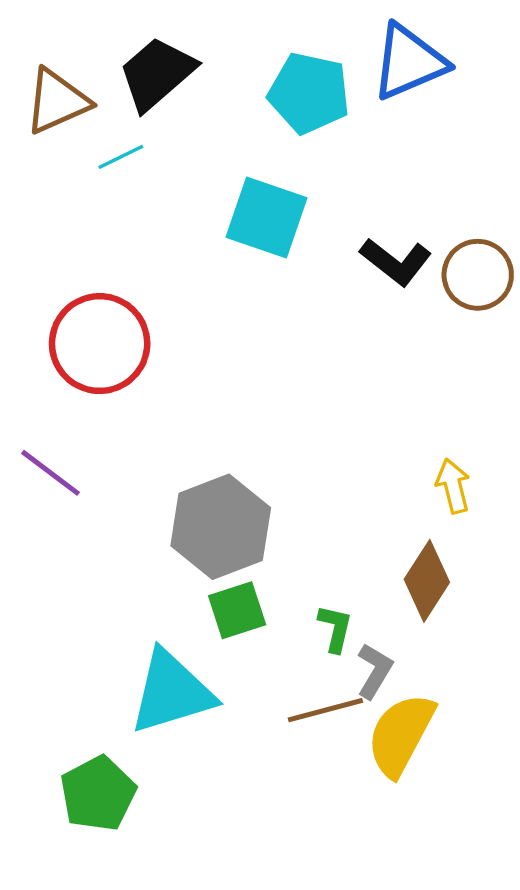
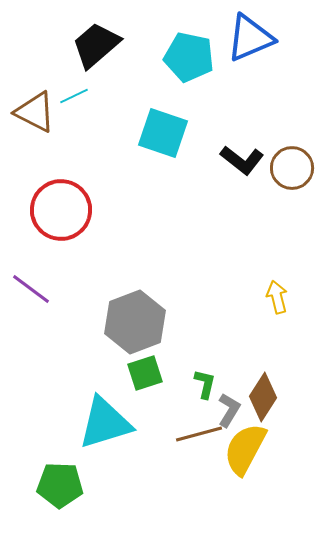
brown triangle: (57, 101) -> (35, 112), moved, turned 51
brown diamond: (427, 581) -> (263, 397), moved
green pentagon: (98, 794) -> (60, 485), turned 30

